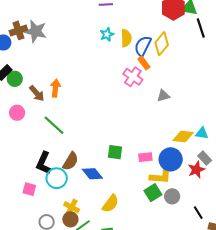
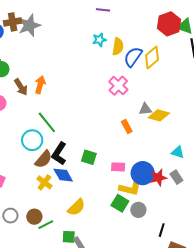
gray star: (36, 31) -> (29, 25), turned 30
orange rectangle: (144, 63) -> (127, 127), moved
green line: (54, 125) -> (47, 122), moved
yellow diamond: (183, 136) -> (159, 115), moved
black L-shape: (44, 163) -> (59, 154), moved
red star: (196, 170) -> (158, 178), moved
cyan circle: (57, 178) -> (32, 140), moved
green square: (153, 193) -> (120, 203), turned -36
yellow cross: (72, 207) -> (44, 182), moved
black line: (198, 213) -> (162, 230), turned 40

